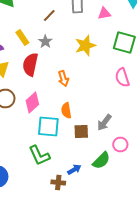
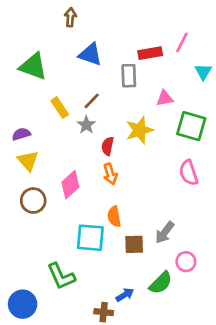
pink triangle: (104, 14) -> (165, 98), moved
brown line: (49, 16) -> (92, 101), moved
yellow rectangle: (22, 38) -> (60, 108), moved
red semicircle: (30, 64) -> (108, 146), moved, size x0.6
pink diamond: (32, 102) -> (70, 185), moved
green L-shape: (39, 156) -> (61, 276), moved

